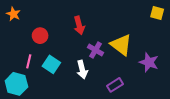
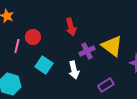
purple cross: (96, 50) -> (87, 51), turned 35
pink line: (29, 61) -> (17, 46), moved

